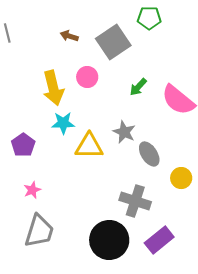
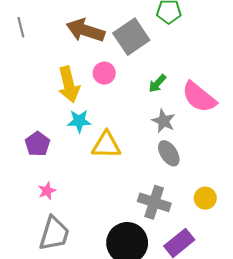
brown arrow: (69, 36) -> (85, 30), size x2.0
gray star: (124, 132) -> (164, 121), moved
yellow circle: (181, 178) -> (205, 198), moved

